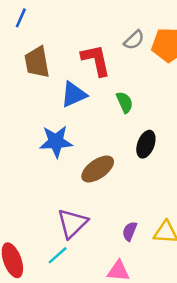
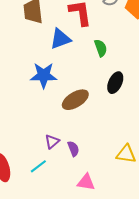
purple triangle: (72, 223) -> (52, 142), size x0.6
purple semicircle: (130, 231) -> (73, 149), moved, turned 133

